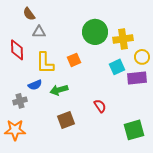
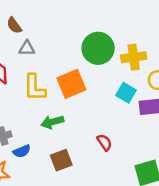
orange square: (74, 60) -> (71, 84), size x1.6
cyan square: (117, 67) -> (126, 93), turned -35
blue semicircle: (35, 85) -> (22, 151), moved

